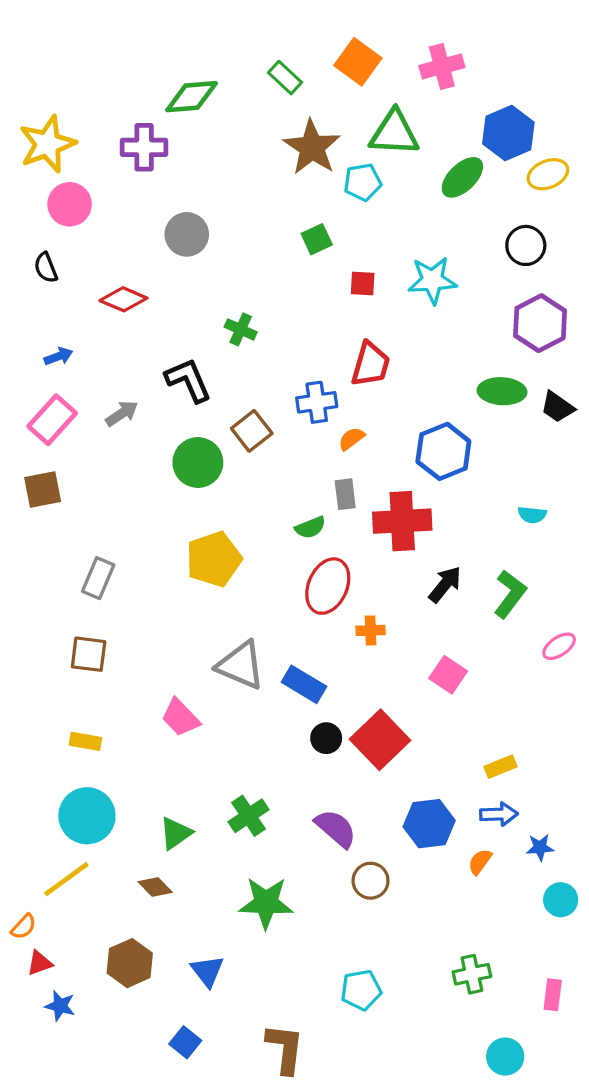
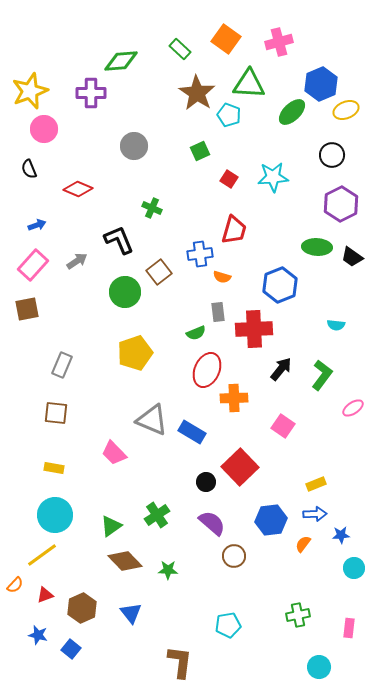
cyan pentagon: (363, 182) -> (229, 115), turned 30
gray circle: (187, 234) -> (134, 146), moved
red square: (363, 283) -> (229, 179), turned 30
orange semicircle: (352, 439) -> (222, 277), turned -126
orange cross: (371, 630) -> (234, 398), size x1.5
black circle: (326, 738) -> (206, 482), moved
brown diamond: (155, 887) -> (125, 561), moved, size x1.6
green star: (266, 903) -> (168, 570), size x0.6
red triangle: (39, 963) -> (45, 595), moved
blue square: (185, 1042) -> (71, 649), moved

